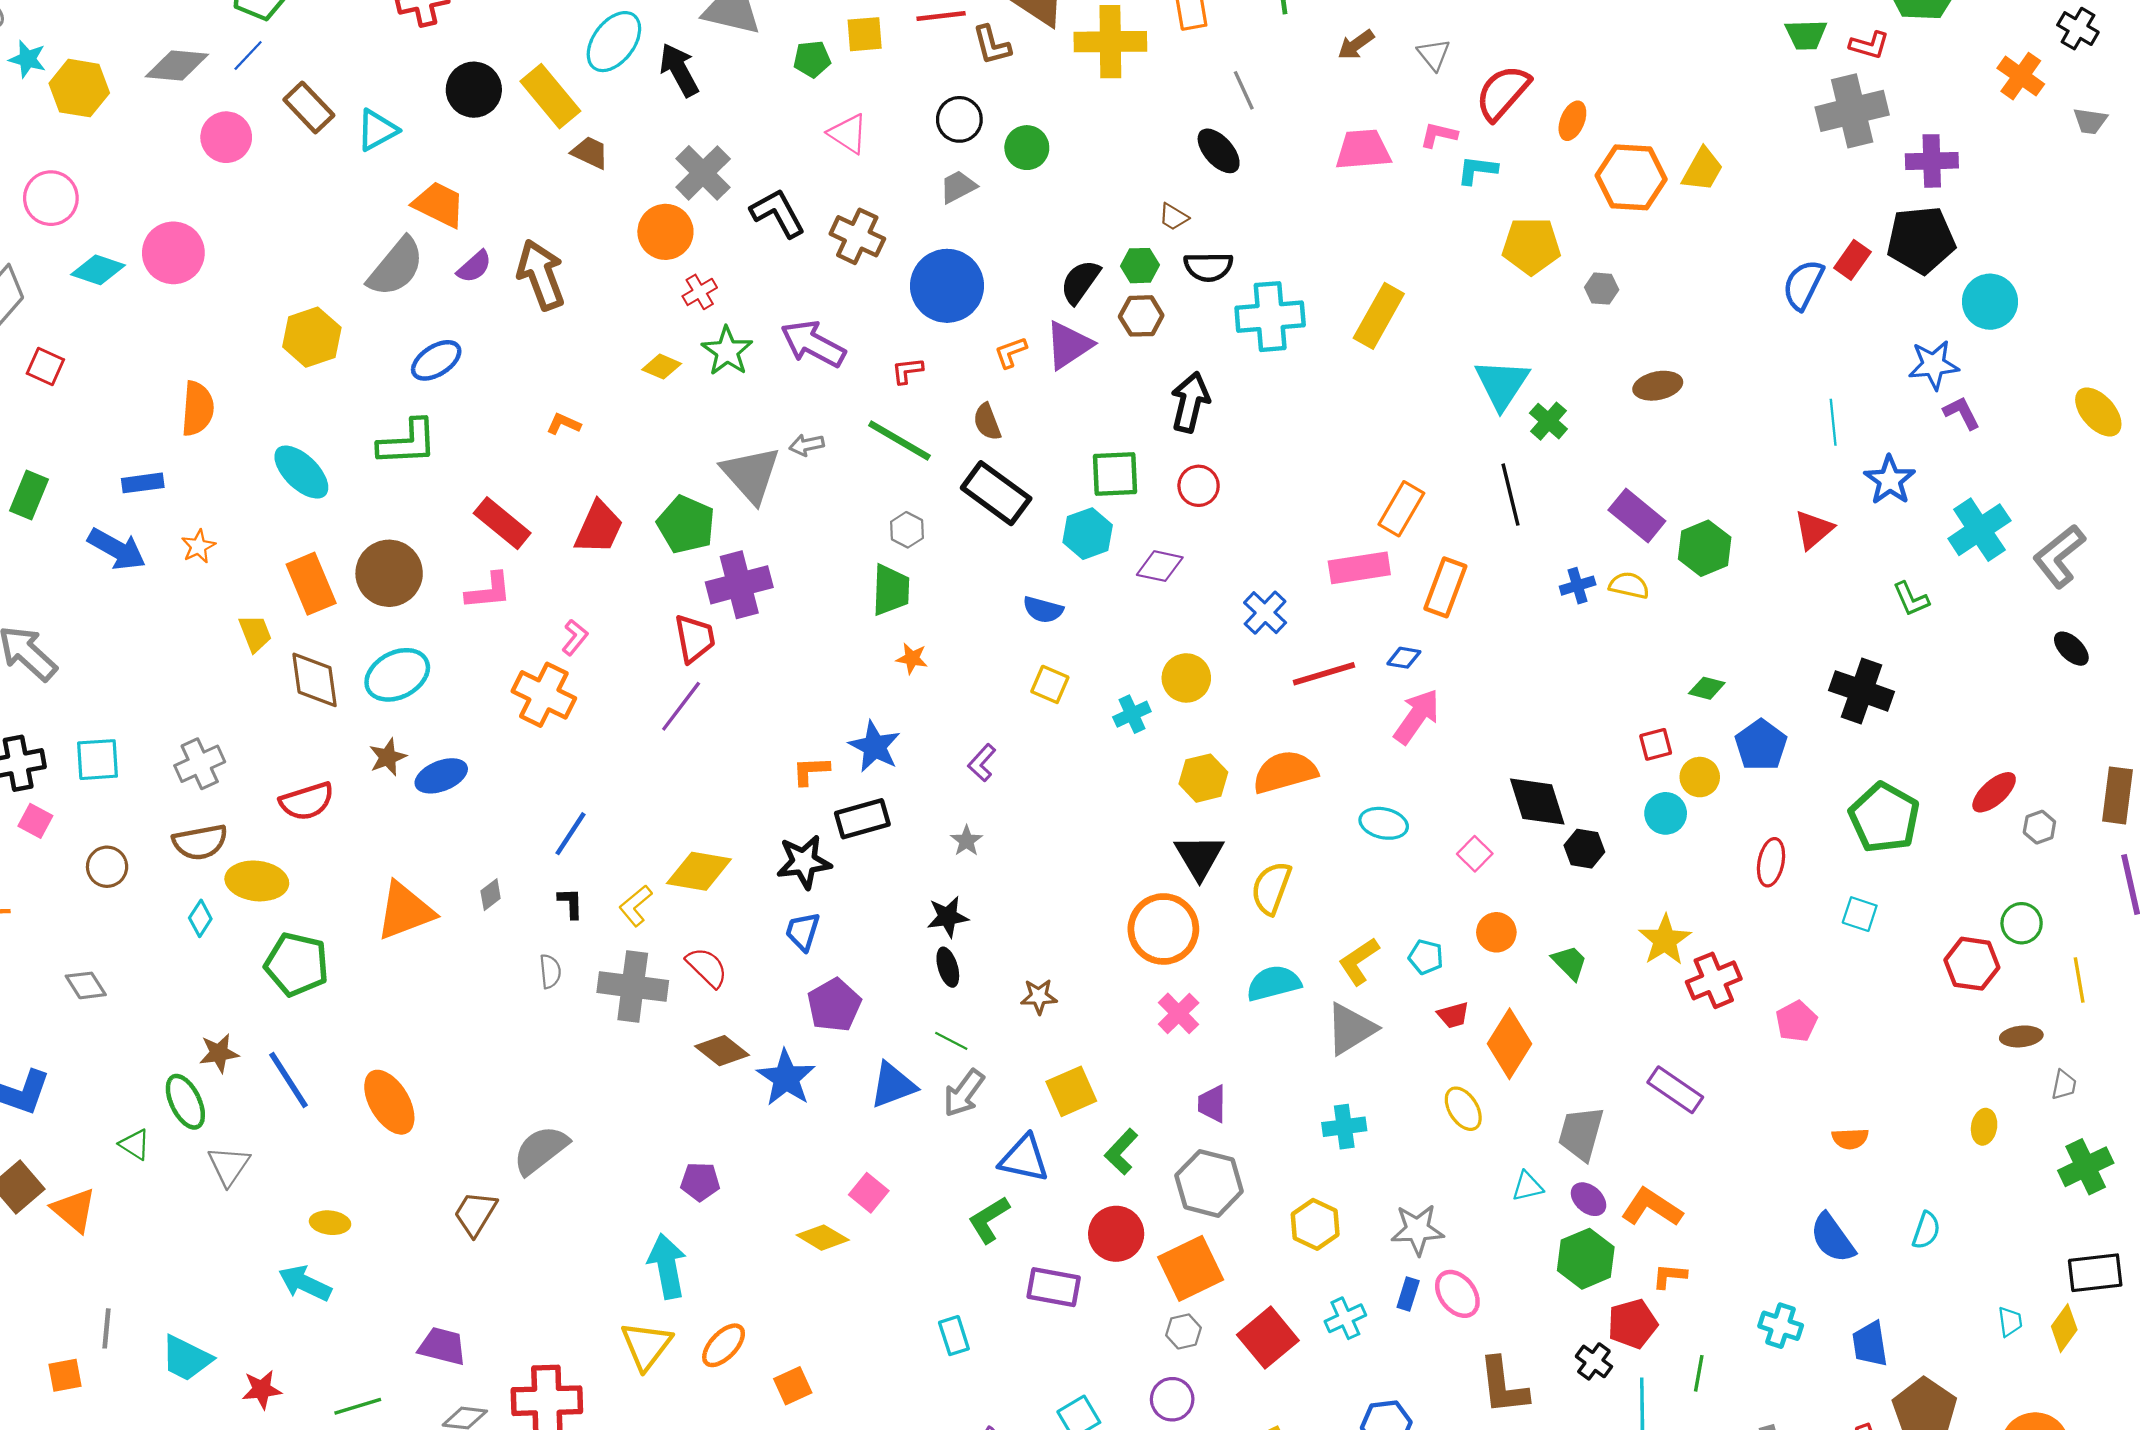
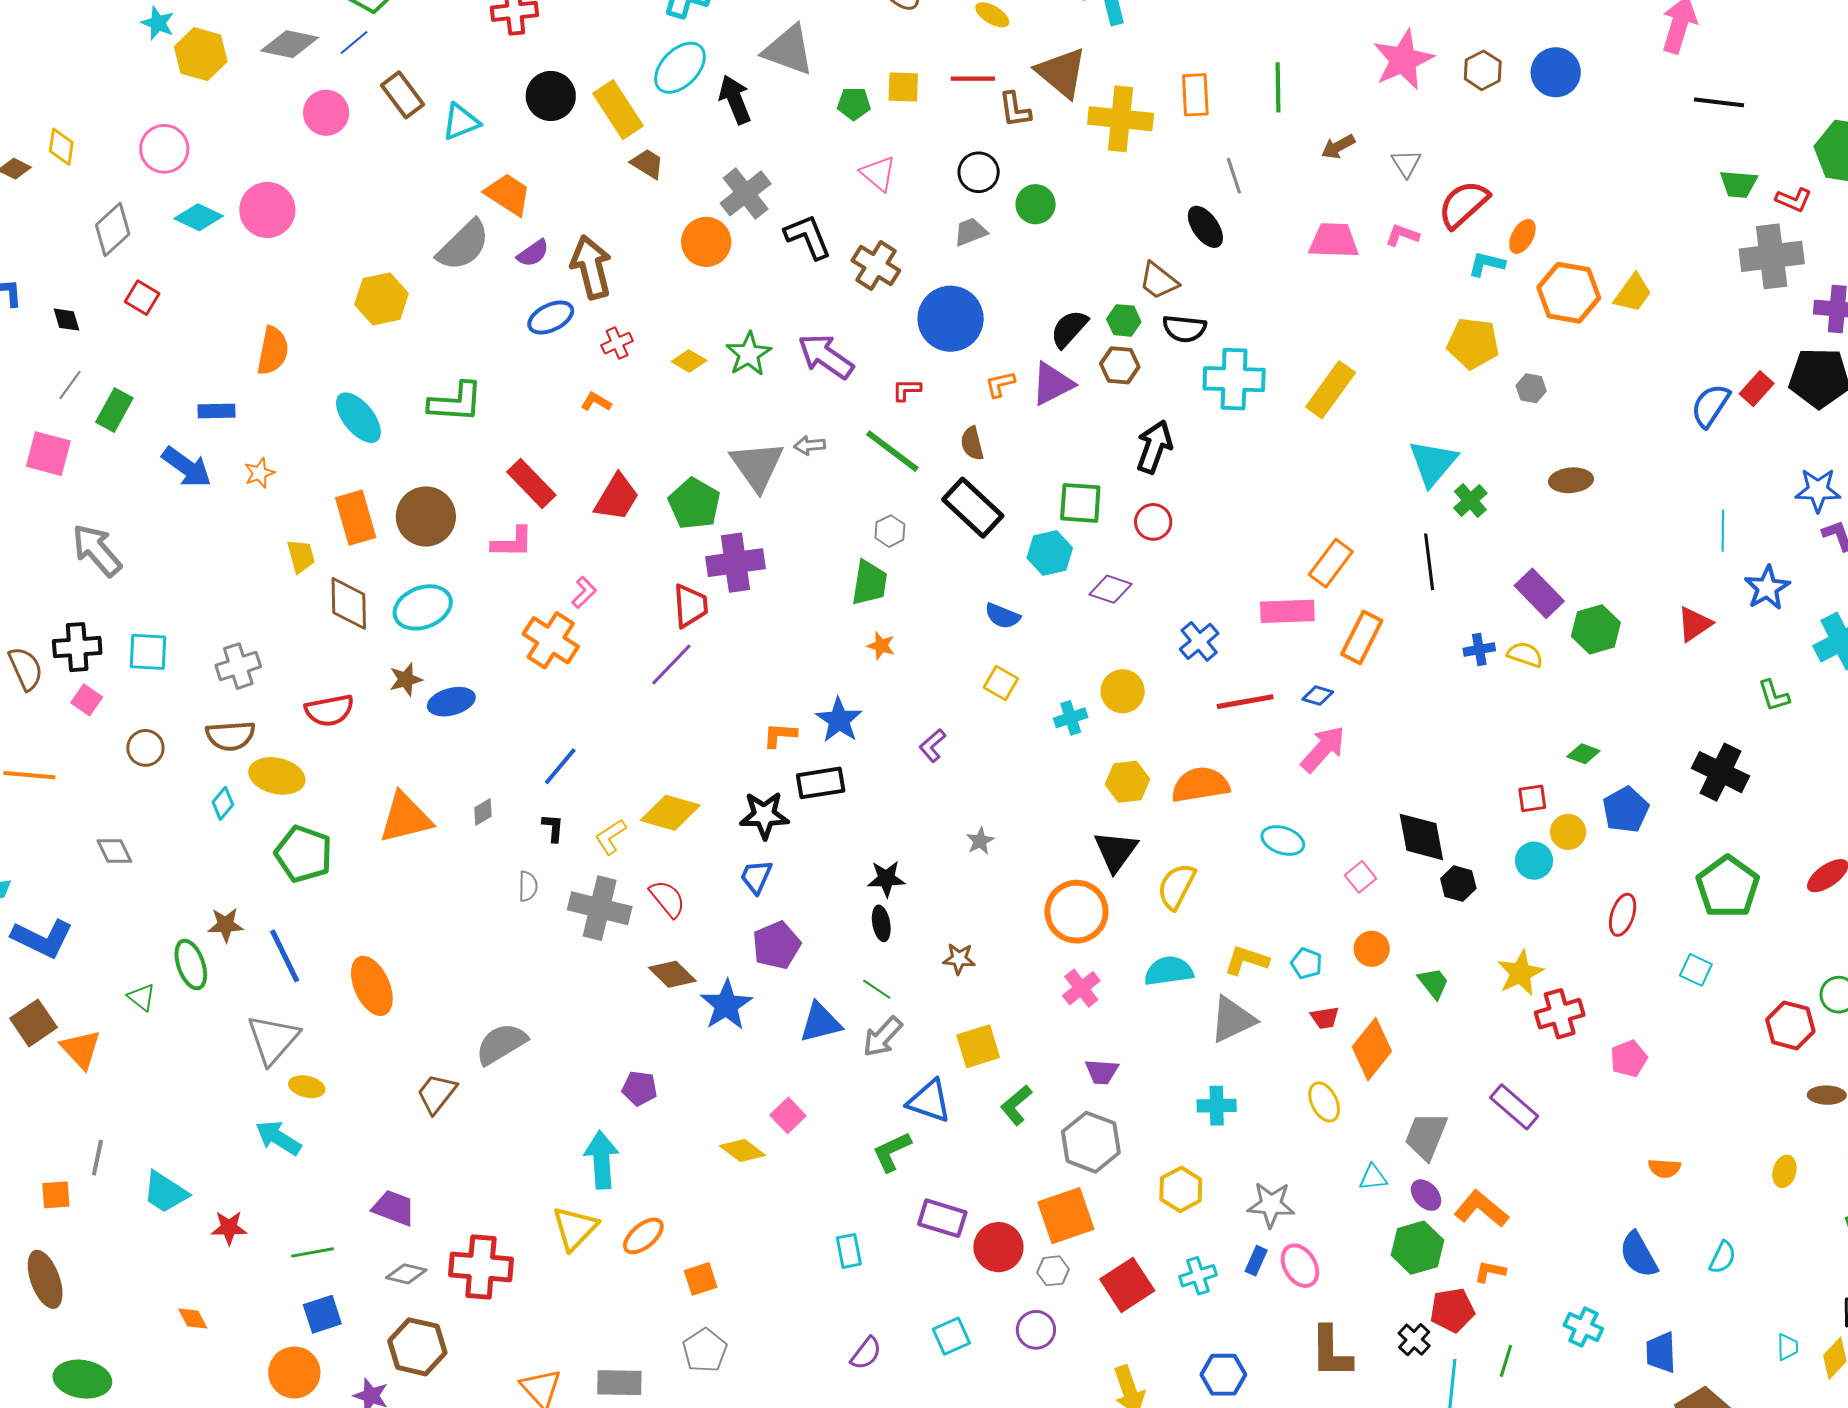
cyan L-shape: (1477, 170) -> (1486, 264), moved
brown trapezoid: (1174, 217) -> (1159, 281), size x1.5
red cross: (700, 292) -> (617, 343), moved
blue ellipse: (436, 360) -> (551, 317), moved
gray star: (966, 841) -> (980, 841), moved
yellow L-shape: (1359, 961) -> (1247, 960), turned 45
purple trapezoid: (1212, 1104) -> (1102, 1072), turned -93
gray triangle: (229, 1166) -> (273, 1039), moved, size x1.4
red circle: (1116, 1234) -> (998, 1247), moved

